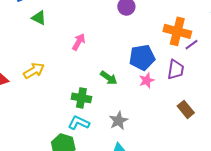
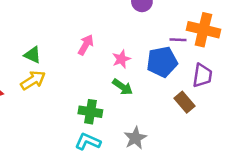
green triangle: (39, 18) -> (33, 55), moved
purple line: (192, 45) -> (178, 40), moved, turned 40
pink star: (147, 80) -> (121, 59), moved
brown rectangle: (186, 109) -> (185, 102), moved

